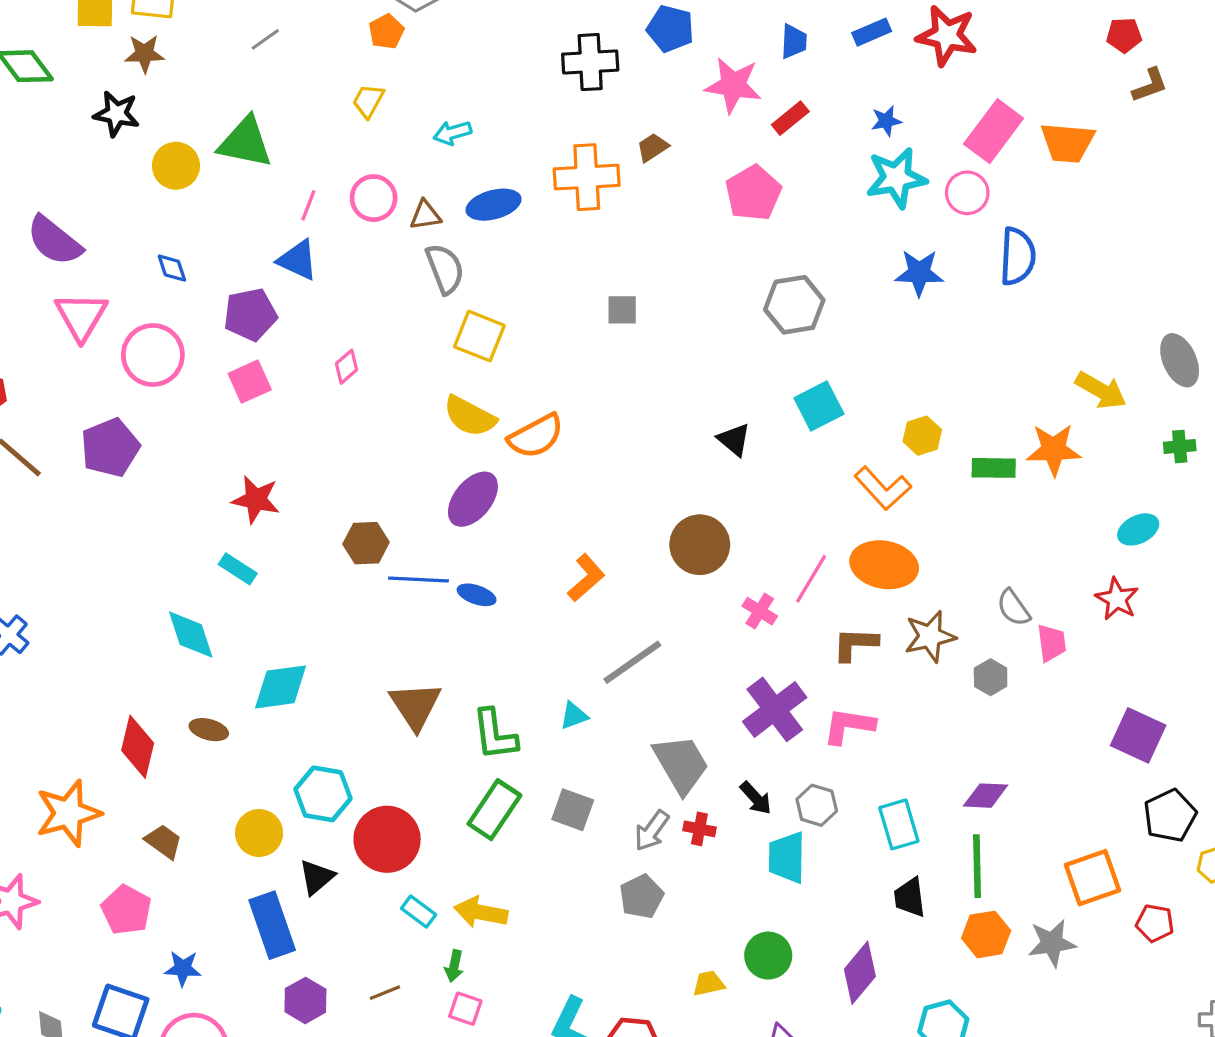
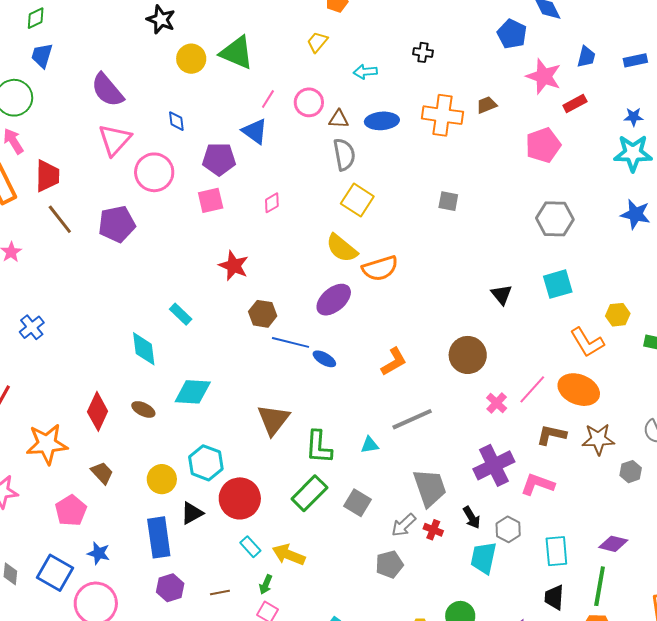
black cross: (590, 62) -> (423, 52), moved, size x0.6
red star: (256, 500) -> (234, 266), moved

